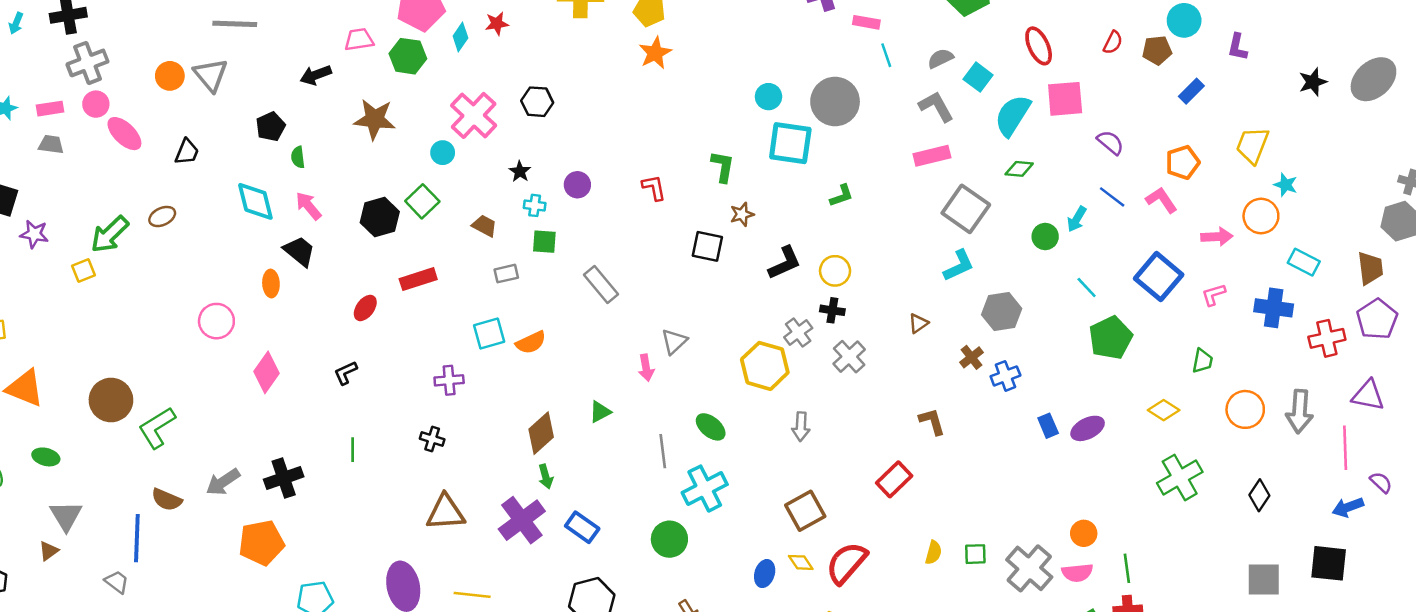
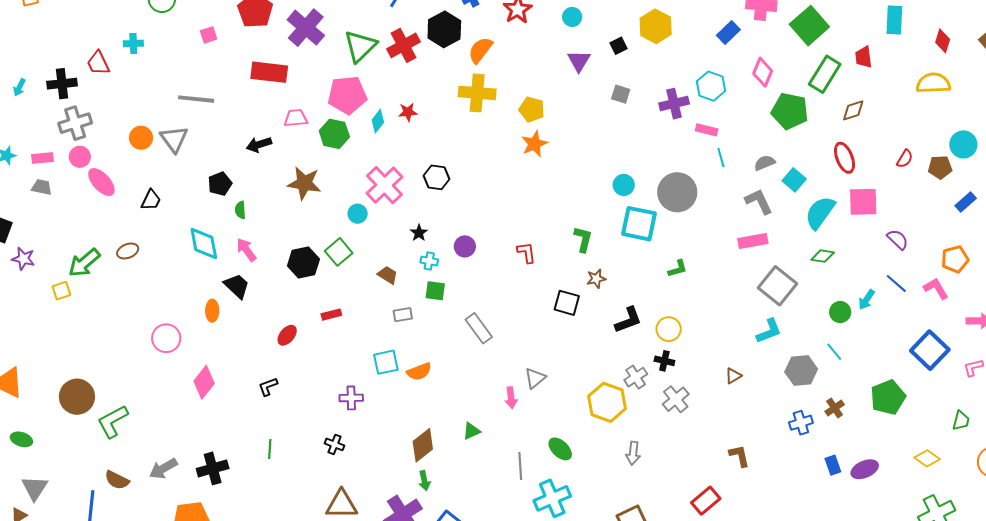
red rectangle: (418, 279) -> (331, 315), size x0.7
cyan line: (1087, 287) -> (834, 352), moved
brown cross: (972, 357) -> (835, 408), moved

